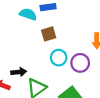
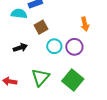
black arrow: (19, 72) -> (20, 48), moved

